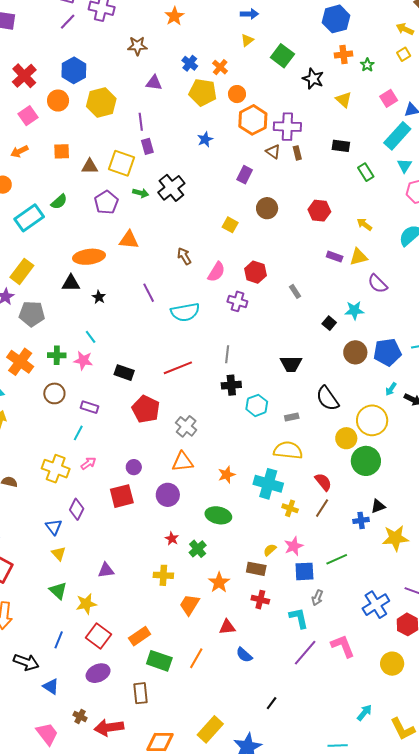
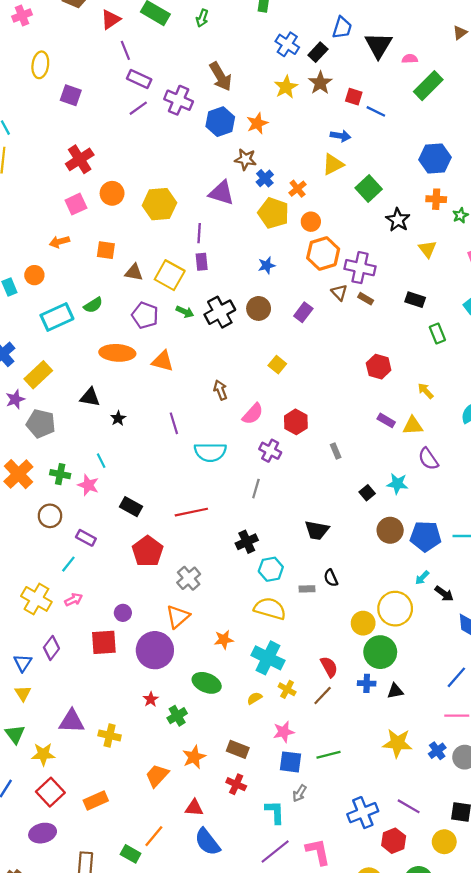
yellow triangle: (247, 40) -> (333, 164), size x1.5
brown star: (137, 46) -> (245, 159), moved
blue hexagon: (74, 70) -> (220, 122), moved
purple triangle: (154, 83) -> (222, 193), size x1.4
brown rectangle: (297, 153) -> (366, 299), turned -56
purple pentagon: (106, 202) -> (145, 315), turned -30
brown circle: (267, 208) -> (259, 308), moved
orange ellipse: (89, 257) -> (117, 353), moved
gray line: (227, 354) -> (256, 489), moved
black cross: (231, 385) -> (247, 542), turned -30
black semicircle: (327, 398) -> (331, 578), moved, size x0.6
yellow semicircle: (288, 450) -> (270, 609), moved
orange triangle: (183, 462) -> (178, 617), turned -45
purple circle: (168, 495) -> (155, 650), size x1.4
black triangle: (378, 506) -> (395, 691), moved
blue cross: (361, 520) -> (367, 683), moved
yellow semicircle: (270, 550) -> (255, 698), moved
purple triangle: (106, 570) -> (72, 721), size x1.4
yellow cross: (163, 575) -> (110, 735), moved
blue semicircle: (244, 655) -> (207, 842), size x1.5
green rectangle: (159, 661) -> (131, 854), moved, size x0.7

